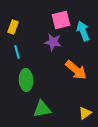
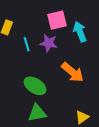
cyan line: (17, 52) -> (27, 44), moved
green ellipse: (26, 80) -> (35, 86), moved, turned -55

